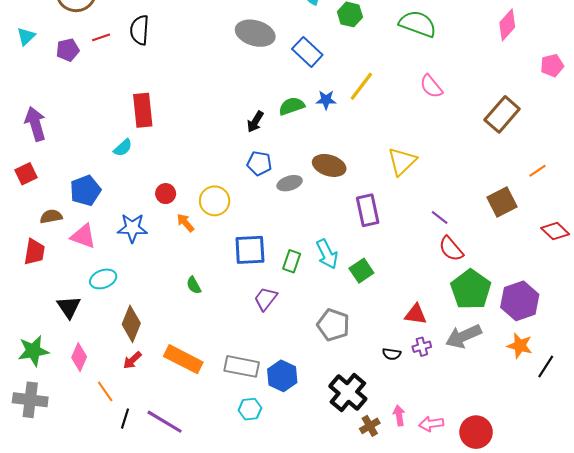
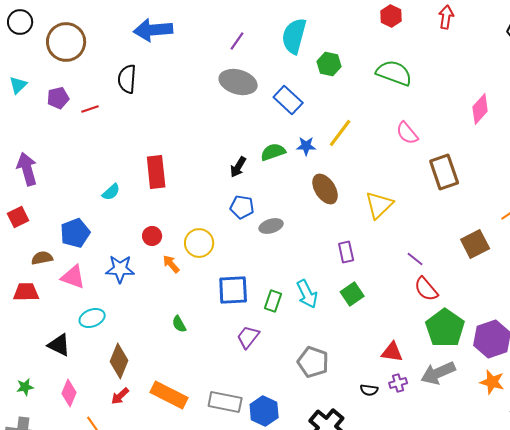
pink diamond: (507, 25) -> (480, 109), moved
red line: (101, 37) -> (90, 109), moved
red rectangle: (143, 110) -> (156, 172), moved
brown rectangle: (502, 114) -> (444, 172), moved, turned -60
brown ellipse: (329, 165) -> (325, 189), moved, turned 40
purple rectangle: (368, 210) -> (346, 252), size x0.7
red trapezoid: (34, 252) -> (26, 292), turned -100
green square: (361, 271) -> (352, 294), moved
black triangle: (69, 307) -> (59, 345), turned -30
green star: (33, 351) -> (25, 387), size x0.6

